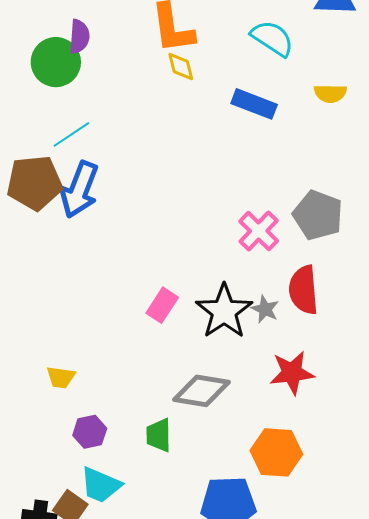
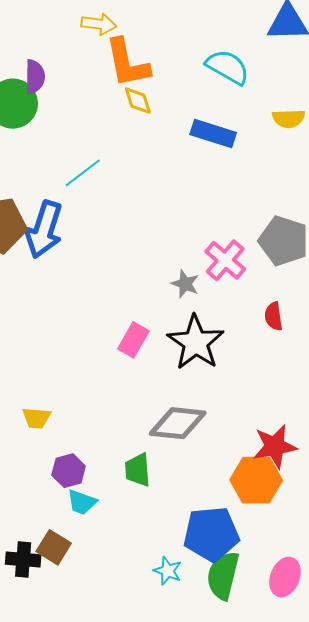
cyan line: (71, 134) -> (83, 173), moved
red semicircle: (303, 290) -> (274, 316), size x0.6
gray star: (265, 309) -> (185, 284), moved
red star: (292, 373) -> (275, 446), moved
cyan trapezoid: (101, 485) -> (82, 502), moved, size x0.7

